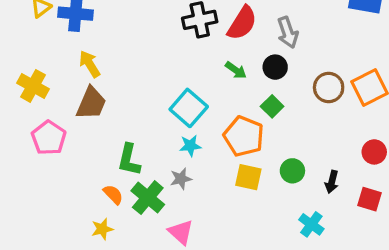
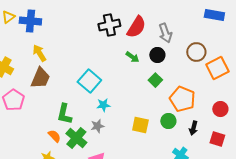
brown circle: (329, 88) -> (196, 52), moved
cyan square: (189, 108) -> (89, 81), moved
orange pentagon: (244, 136) -> (182, 99), moved

